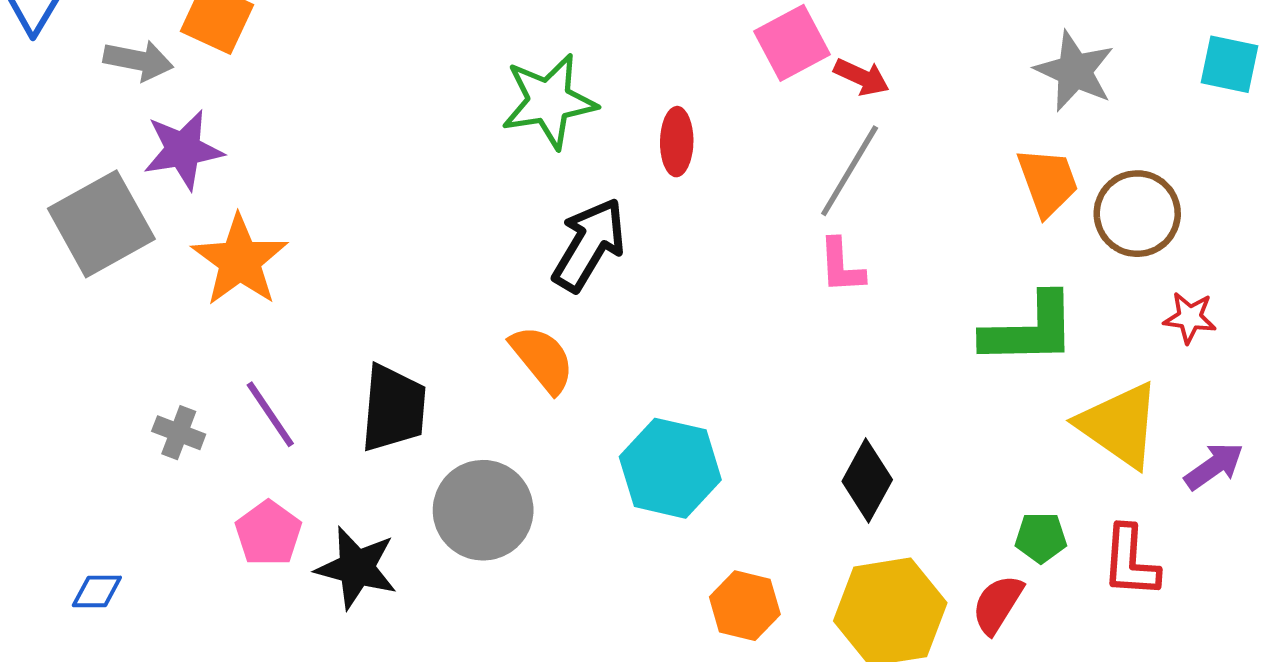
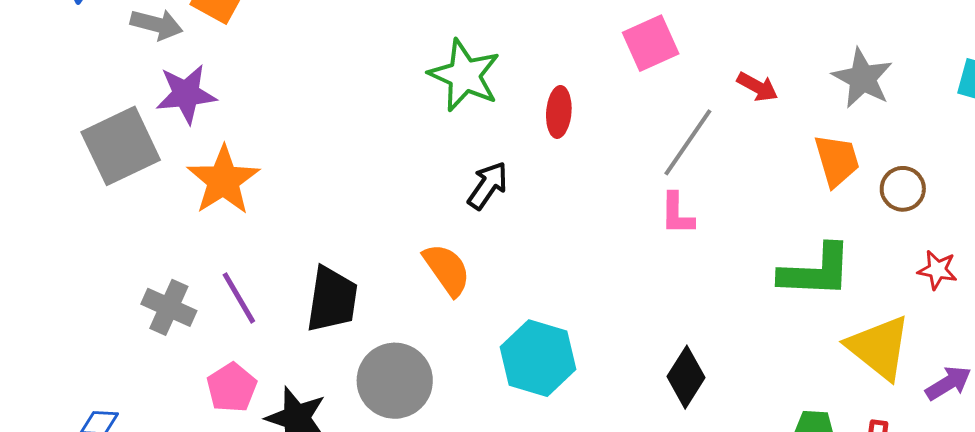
red arrow: (862, 77) -> (757, 87), moved
green star: (549, 101) -> (464, 75), turned 30
brown circle: (1137, 214) -> (903, 189), size x0.7
black arrow: (589, 245) -> (488, 186), size x0.7
gray cross: (179, 433) -> (169, 307), size x1.4

